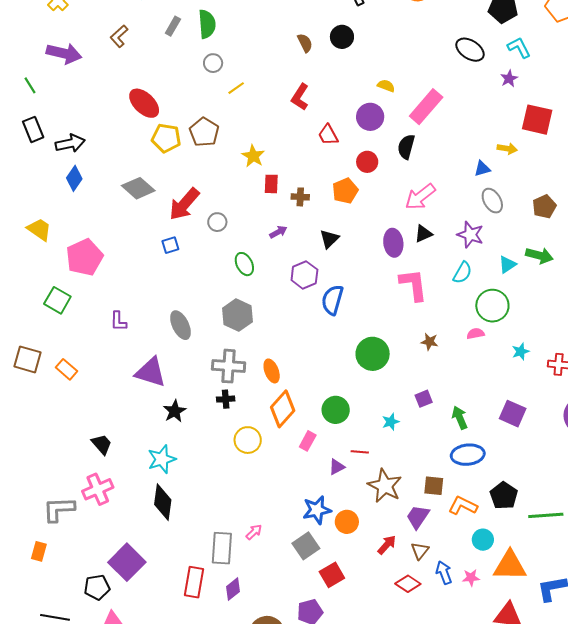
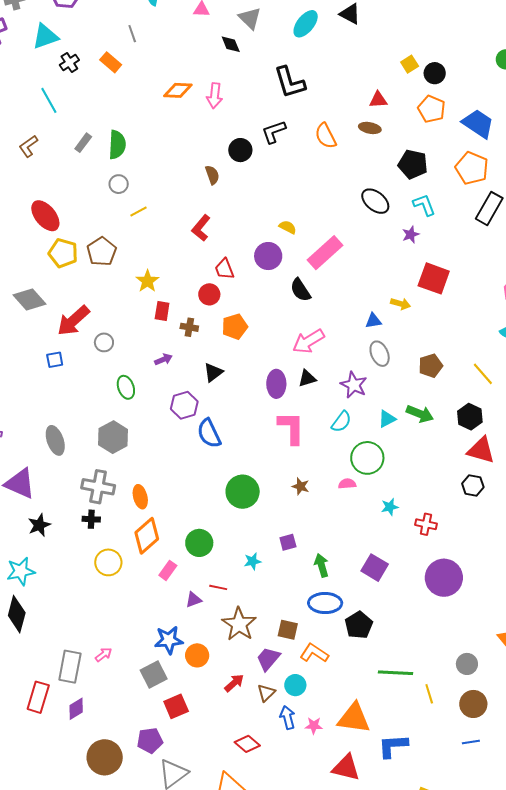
black circle: (342, 37) -> (240, 150), moved
black semicircle: (406, 147) -> (300, 290), turned -55
red circle: (367, 162) -> (209, 294), moved
blue semicircle: (332, 300) -> (209, 433), turned -48
black pentagon: (504, 496) -> (359, 625), moved
cyan circle: (483, 540) -> (295, 685), moved
red diamond: (408, 584) -> (247, 744), moved

